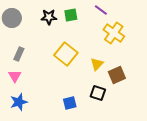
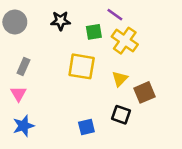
purple line: (101, 10) -> (115, 15), moved
green square: (71, 15) -> (94, 32), moved
yellow cross: (114, 33) -> (125, 41), moved
yellow square: (66, 54) -> (82, 66), turned -30

